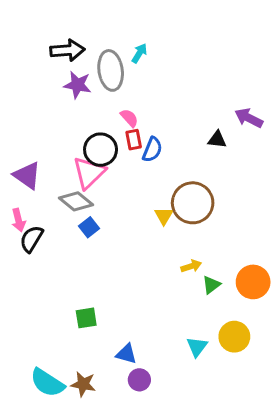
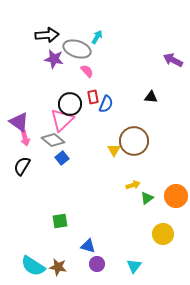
gray ellipse: (111, 70) -> (77, 49), turned -64
pink semicircle: (129, 118) -> (87, 71), moved
purple arrow: (249, 118) -> (173, 60), moved
pink arrow: (19, 220) -> (25, 138), moved
cyan triangle: (197, 347) -> (134, 266), moved

